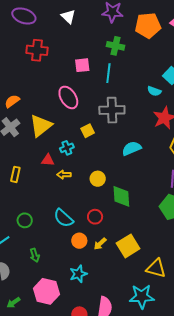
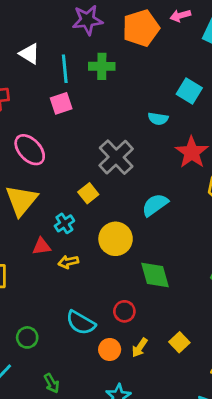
white triangle: (68, 17) -> (29, 54), moved
cyan line: (108, 73) -> (65, 69), moved
cyan semicircle: (154, 91) -> (158, 119), moved
pink ellipse: (68, 97) -> (30, 150), moved
gray cross: (112, 110) -> (116, 157), turned -30
yellow circle: (98, 179) -> (116, 239), moved, size x1.5
yellow square: (128, 246) -> (179, 342), size x0.6

